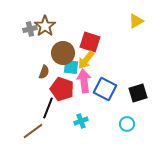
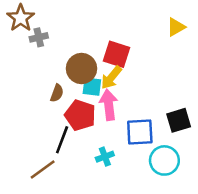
brown star: (45, 26) -> (21, 18), moved
blue square: (105, 89) -> (140, 132), moved, turned -30
cyan circle: (127, 124) -> (164, 160), size x1.5

